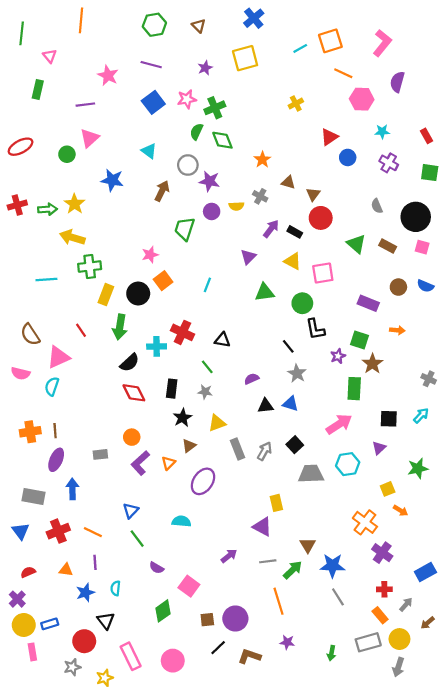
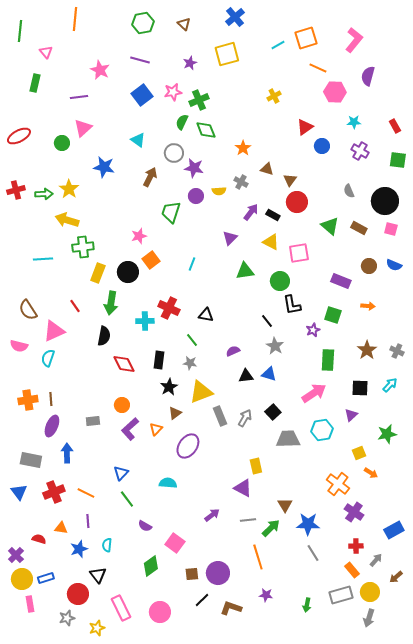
black semicircle: (130, 363) -> (104, 336), moved, turned -36
brown star: (372, 364) -> (367, 350), moved
yellow triangle: (217, 423) -> (201, 392), size x1.4
red semicircle: (28, 572) -> (39, 539), moved, turned 40

